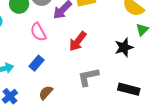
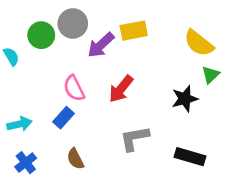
pink semicircle: (38, 32) -> (74, 88), moved
brown semicircle: (46, 93) -> (75, 159), turned -70

